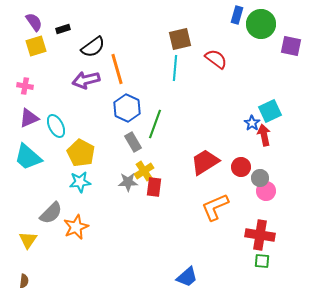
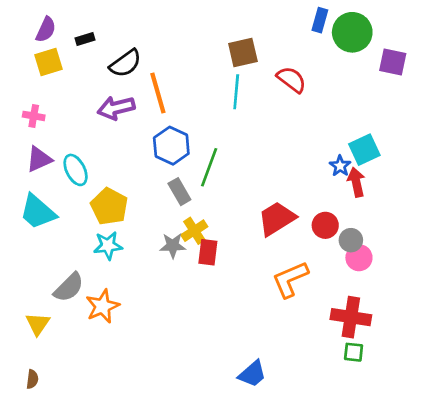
purple semicircle: (34, 22) -> (46, 30), turned 60

